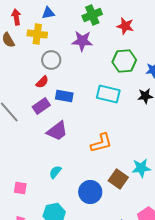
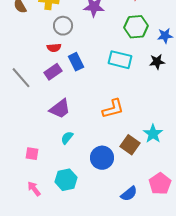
red semicircle: (42, 82) -> (54, 48), turned 40
blue rectangle: (64, 96) -> (76, 62), turned 54
purple trapezoid: (57, 131) -> (60, 109), moved
cyan star: (141, 168) -> (153, 134), turned -30

